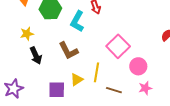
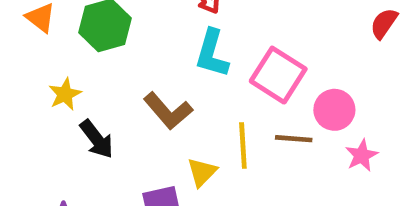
cyan L-shape: (77, 21) -> (212, 53), moved
brown line: (114, 90) -> (294, 139), moved

